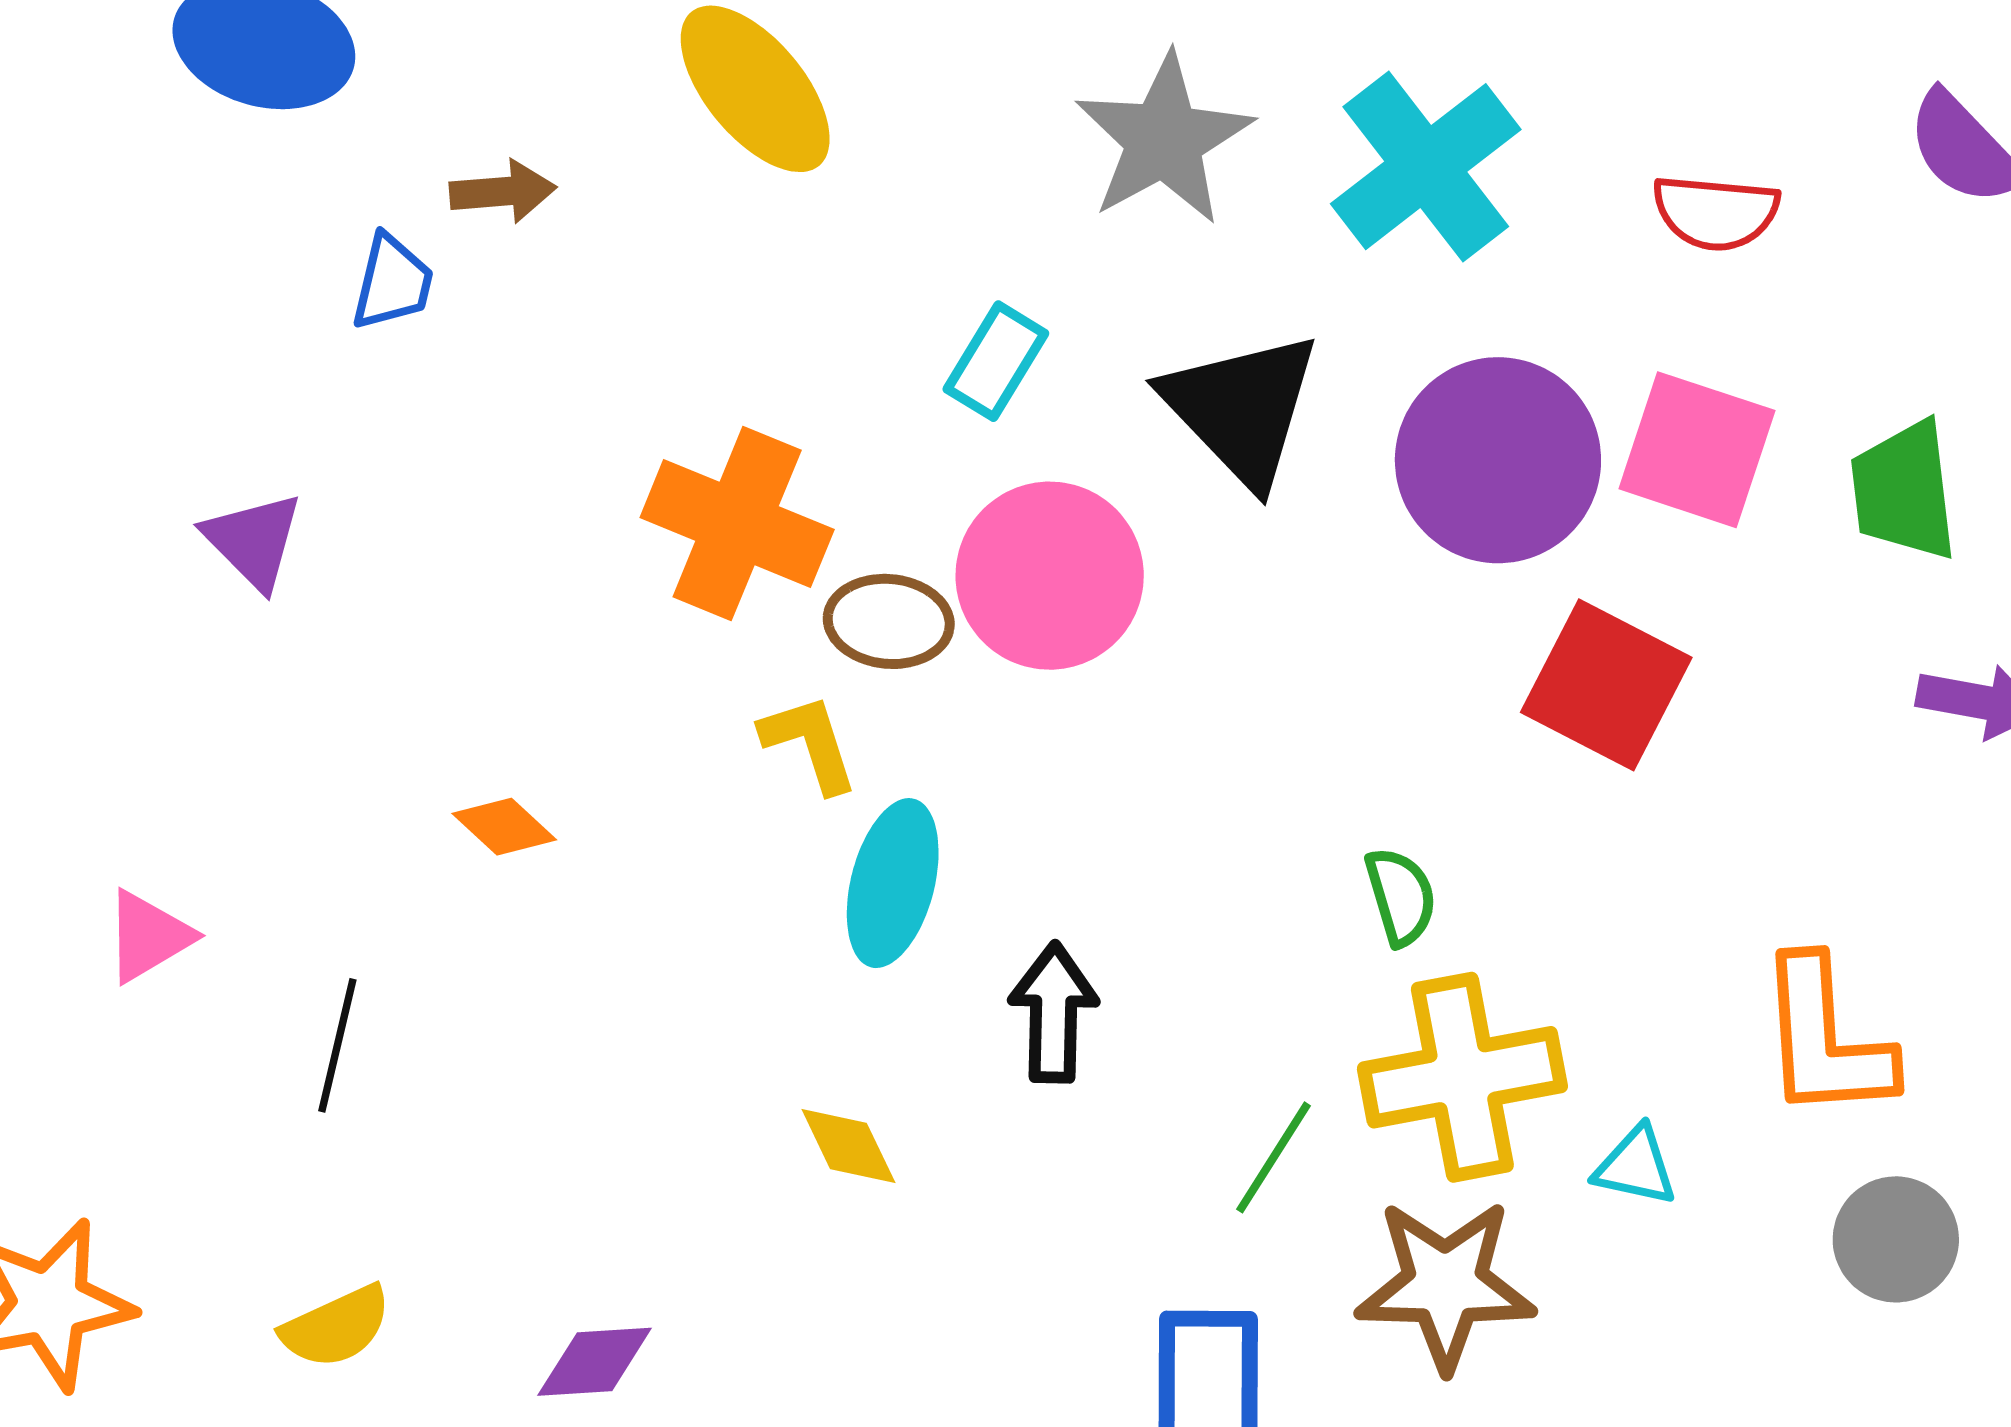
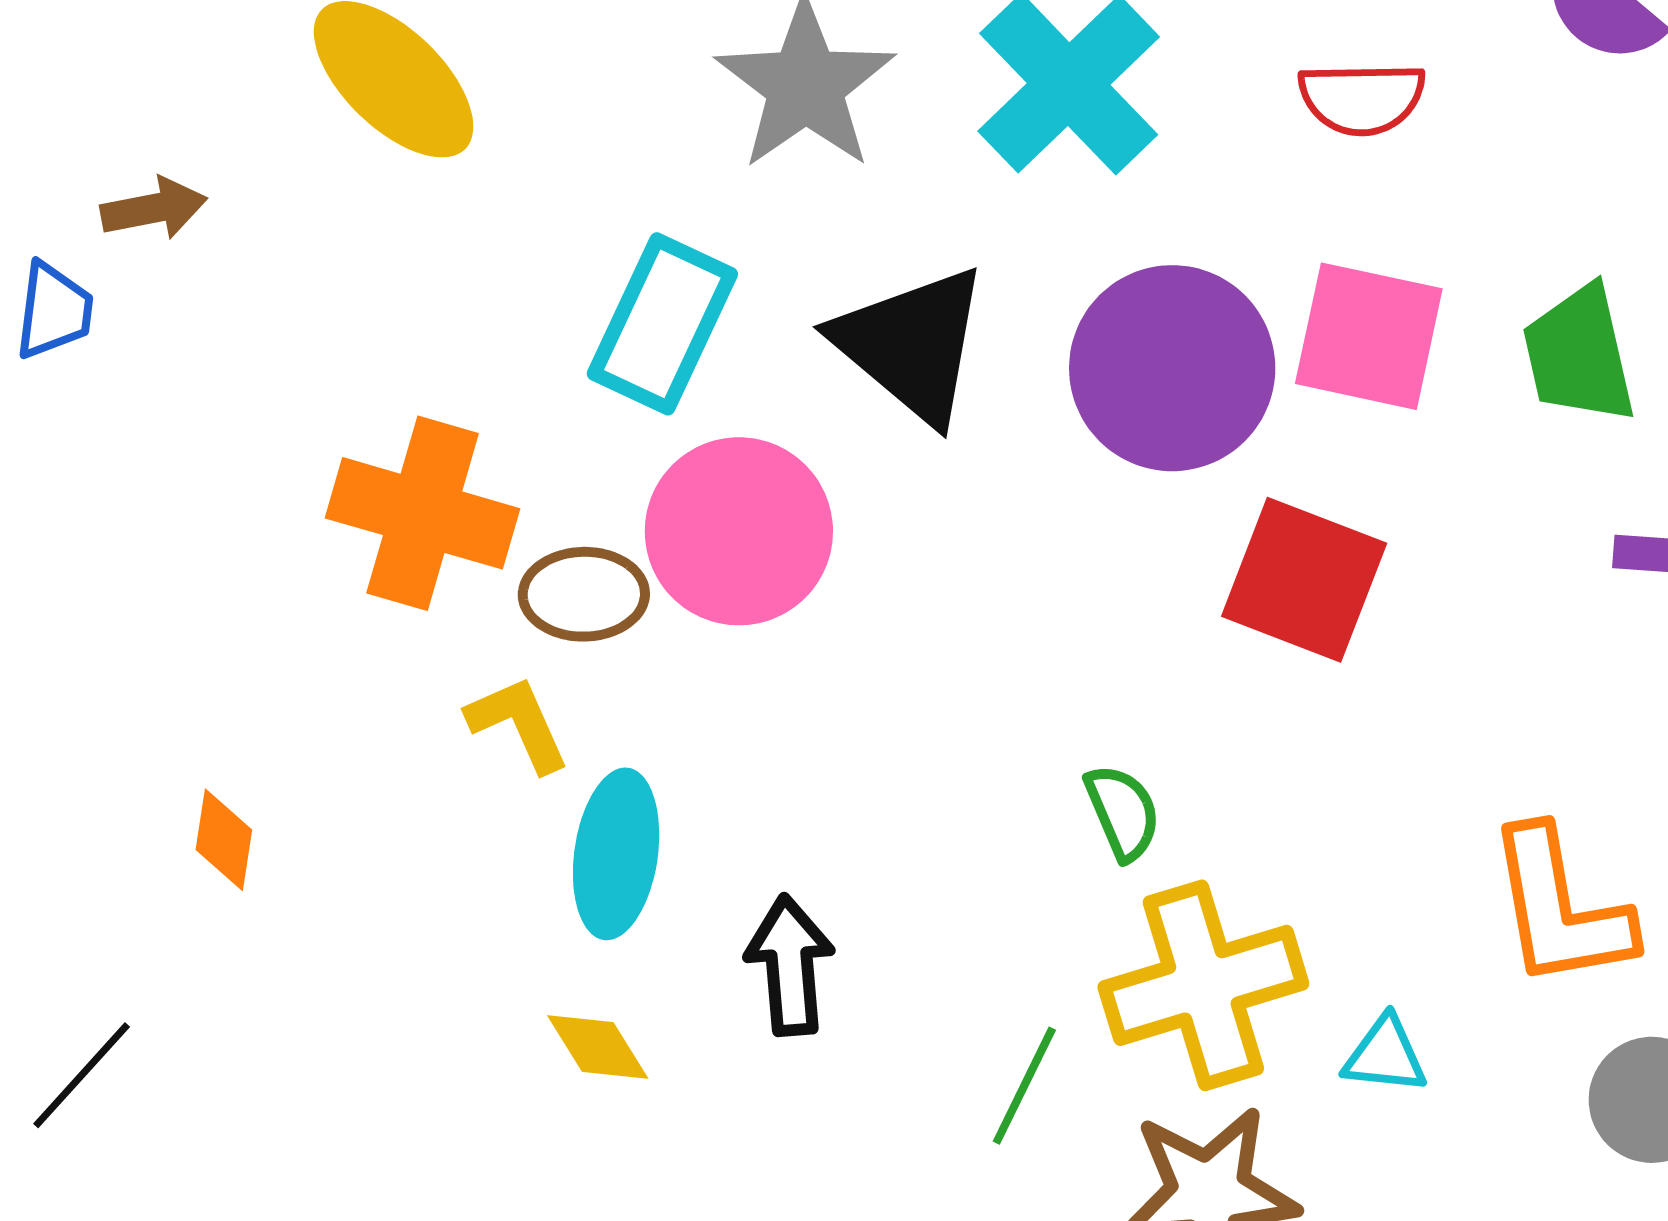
cyan rectangle: (996, 361) -> (662, 324), size x1.5
orange diamond: (504, 827) -> (224, 840), turned 62
black line: (337, 1045) -> (82, 1075), turned 35
yellow diamond: (848, 1146) -> (598, 1047), moved

